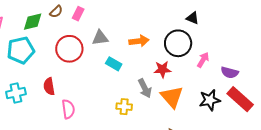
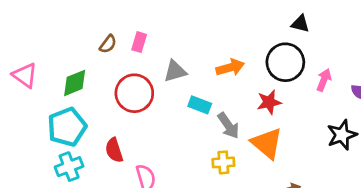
green diamond: (33, 22) -> (75, 83), moved
cyan pentagon: (21, 50) -> (67, 127), moved
gray arrow: (145, 88) -> (228, 126), moved
orange triangle: (172, 97) -> (267, 143), moved

